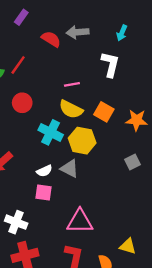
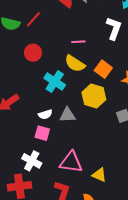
yellow hexagon: (82, 141) -> (94, 96), moved
gray triangle: (70, 169) -> (67, 115), turned -36
white cross: (16, 222) -> (32, 161), moved
yellow triangle: (128, 246) -> (99, 175), moved

